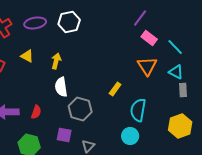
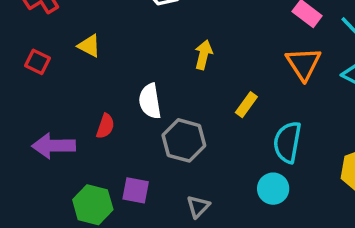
yellow arrow: (56, 61) -> (204, 55), moved
red semicircle: (36, 112) -> (105, 126), moved
purple square: (64, 135) -> (136, 190), moved

